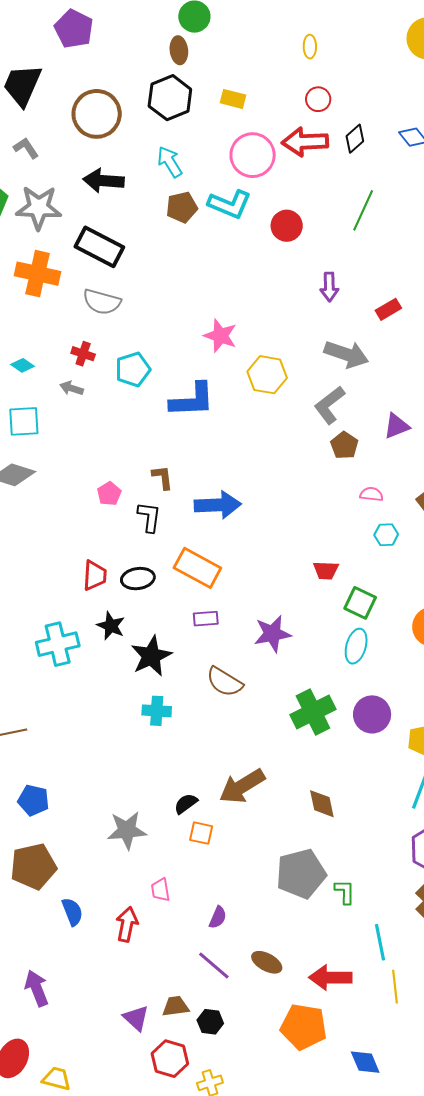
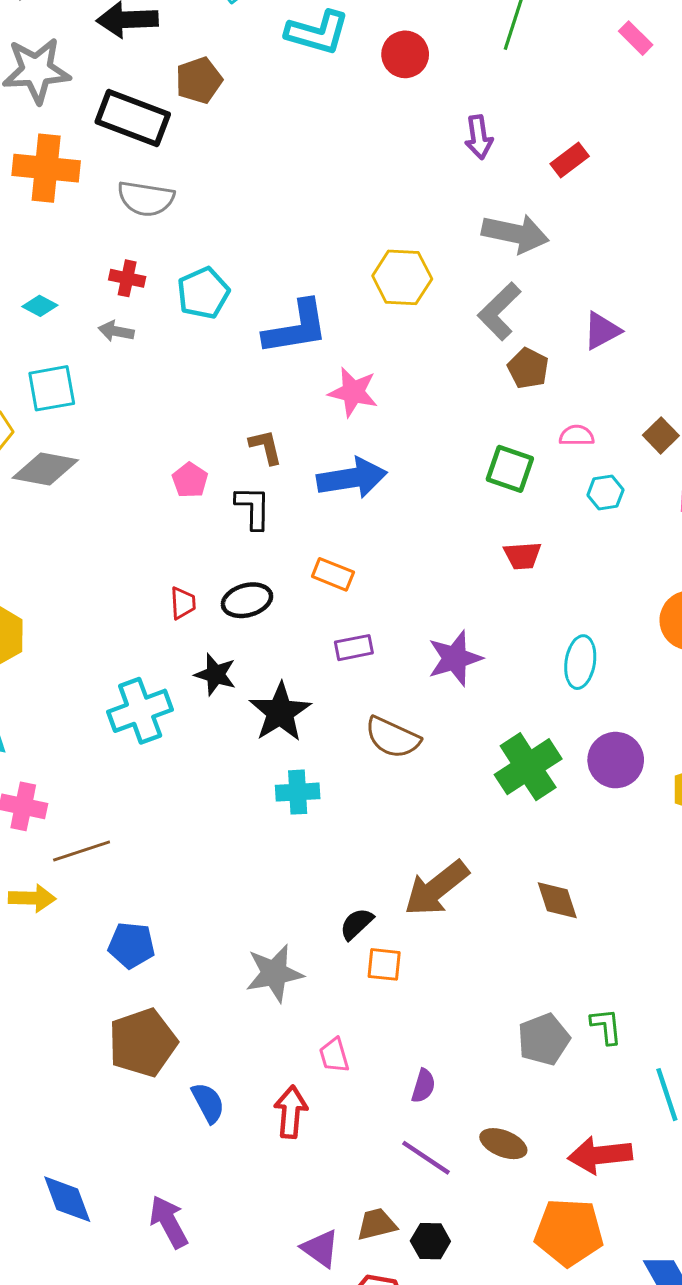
brown pentagon: (182, 207) -> (199, 80), moved
pink star: (220, 336) -> (353, 392), moved
orange rectangle: (197, 568) -> (333, 574), size x0.6
red trapezoid: (95, 575) -> (183, 603), size x0.7
green square: (360, 603) -> (510, 469), moved
gray pentagon: (301, 874) -> (544, 1039), moved, size x0.7

